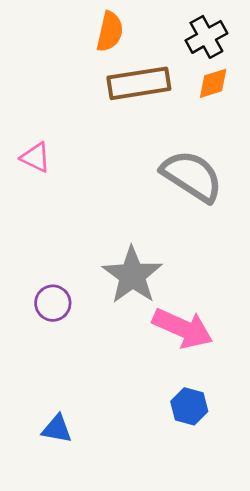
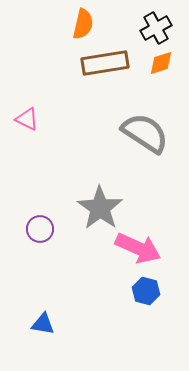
blue hexagon: (189, 406) -> (146, 291), moved

